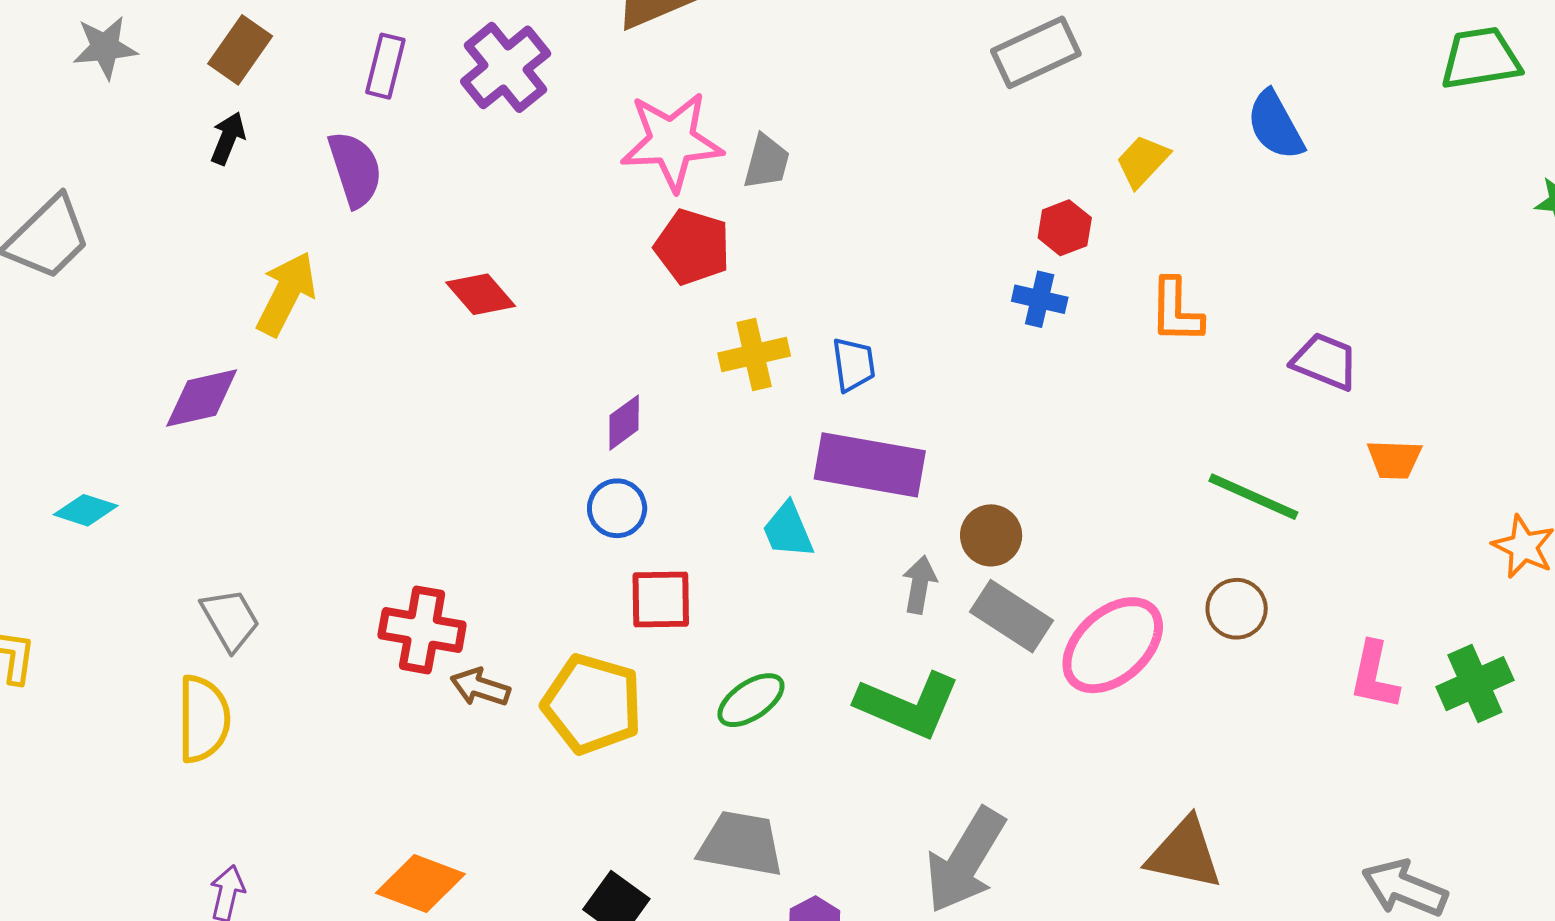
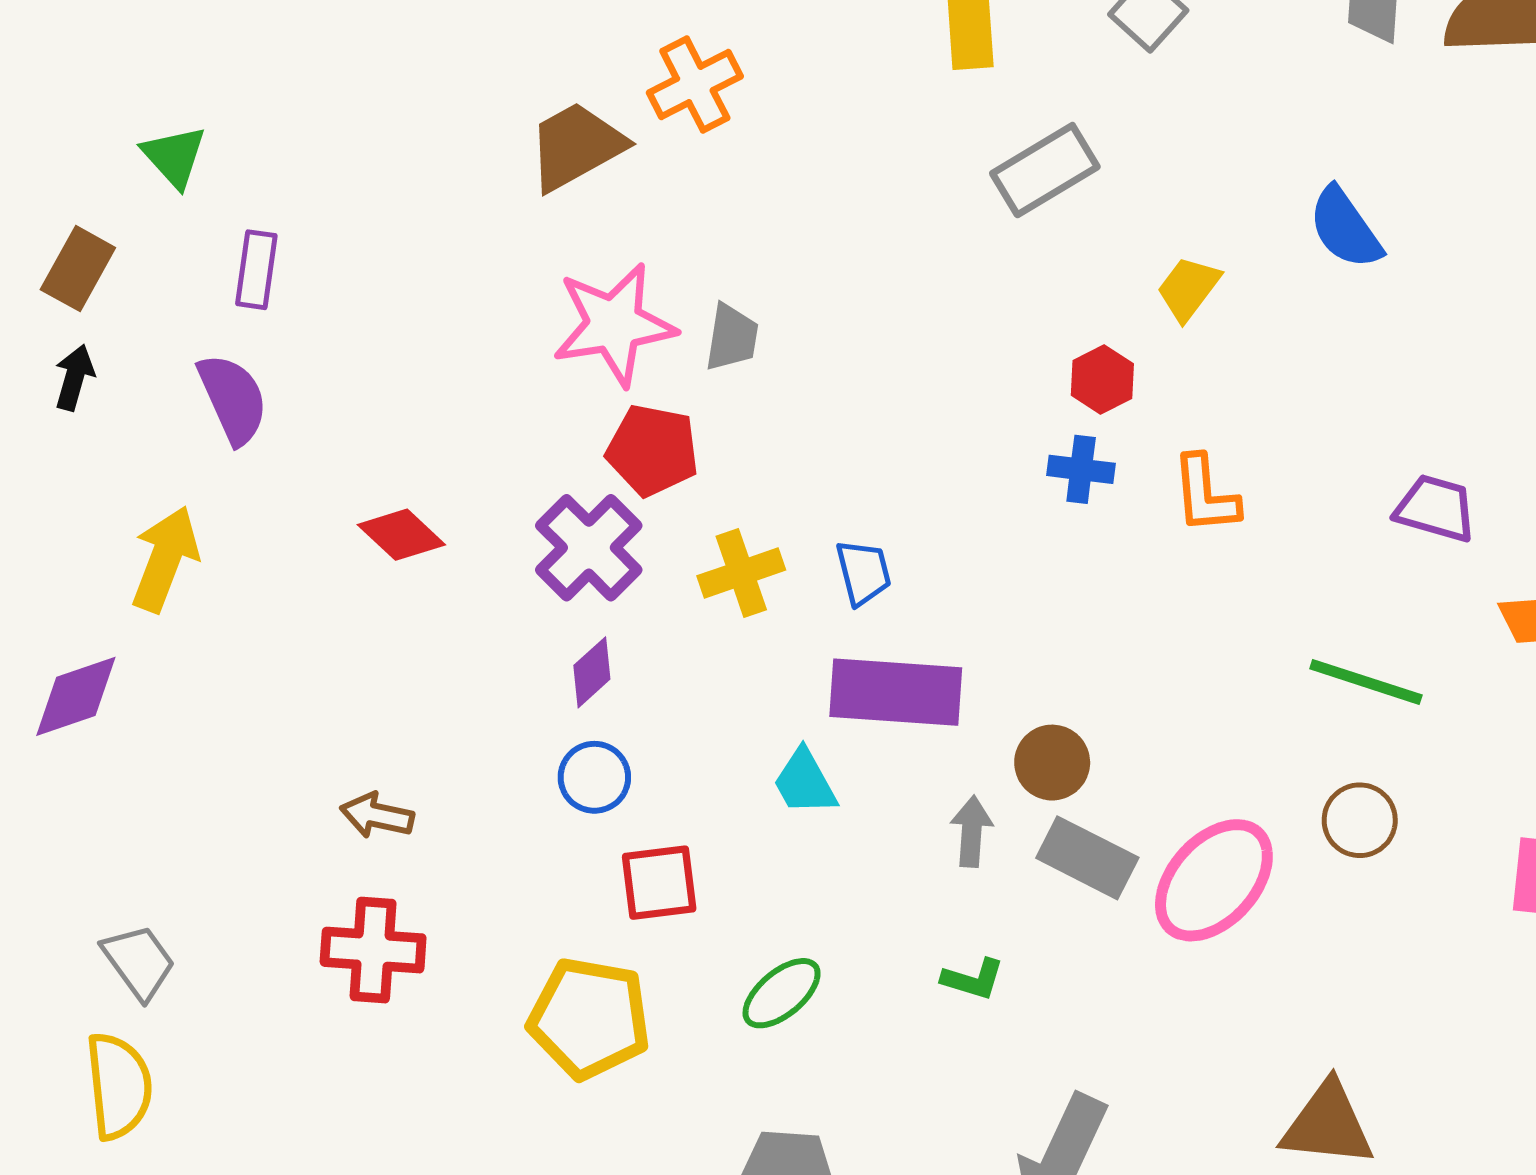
purple cross: (506, 67) -> (589, 548), moved
orange L-shape: (1176, 311) -> (1205, 494), moved
brown arrow: (480, 687) -> (377, 815), moved
green L-shape: (908, 705) -> (973, 979), size x0.5

